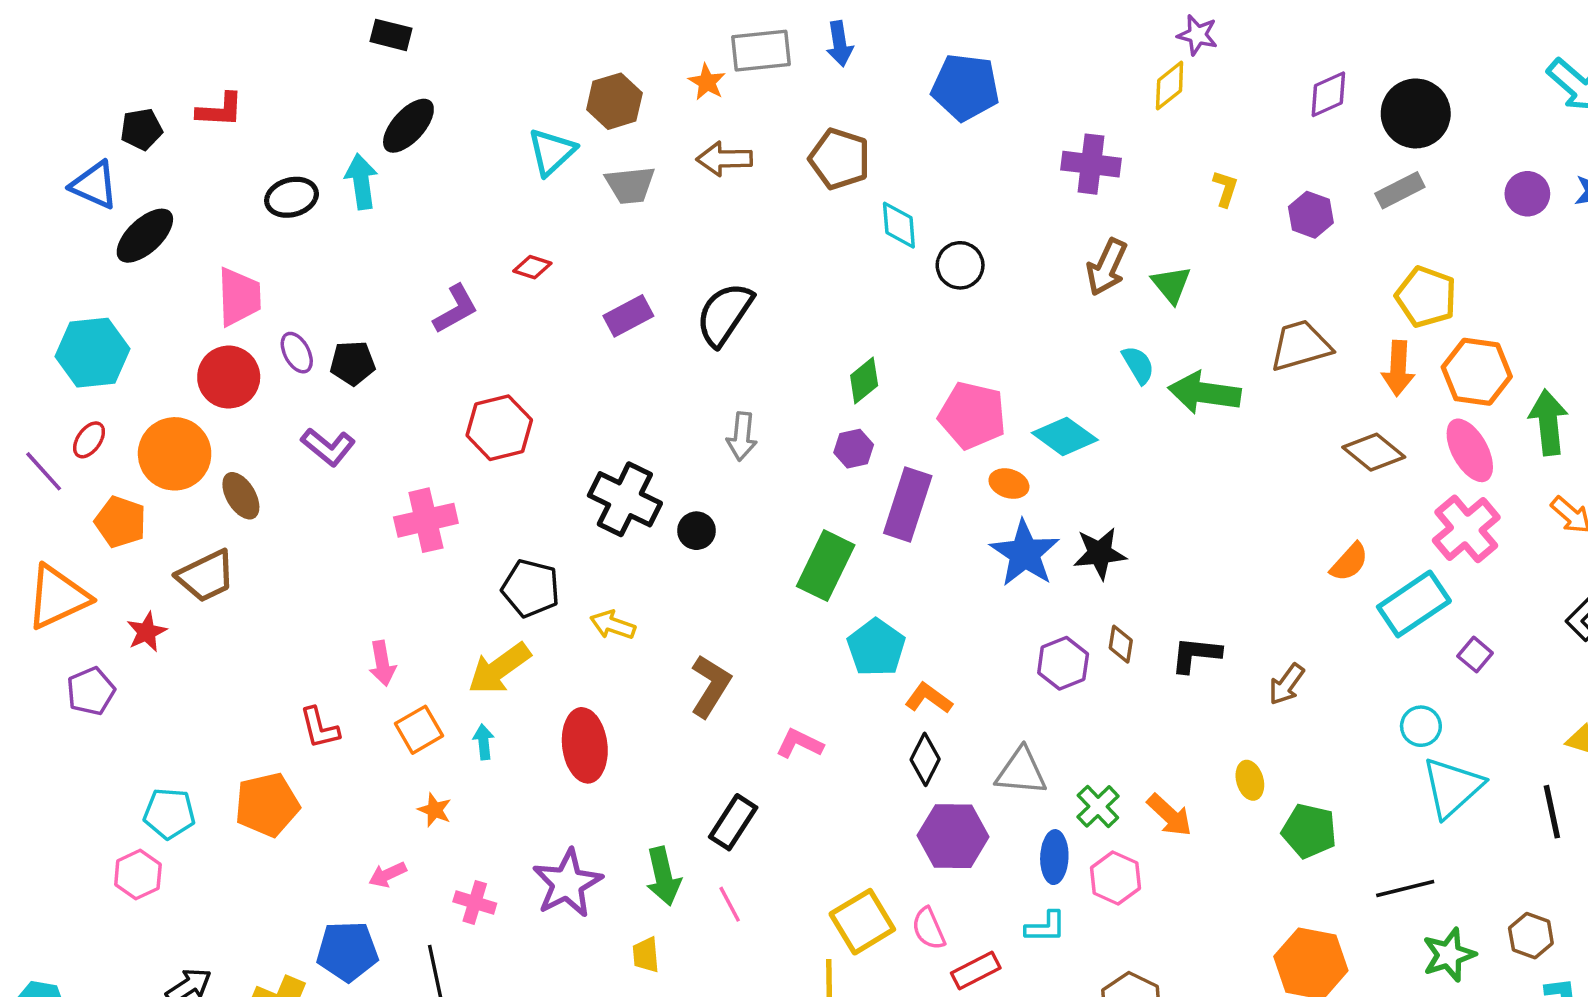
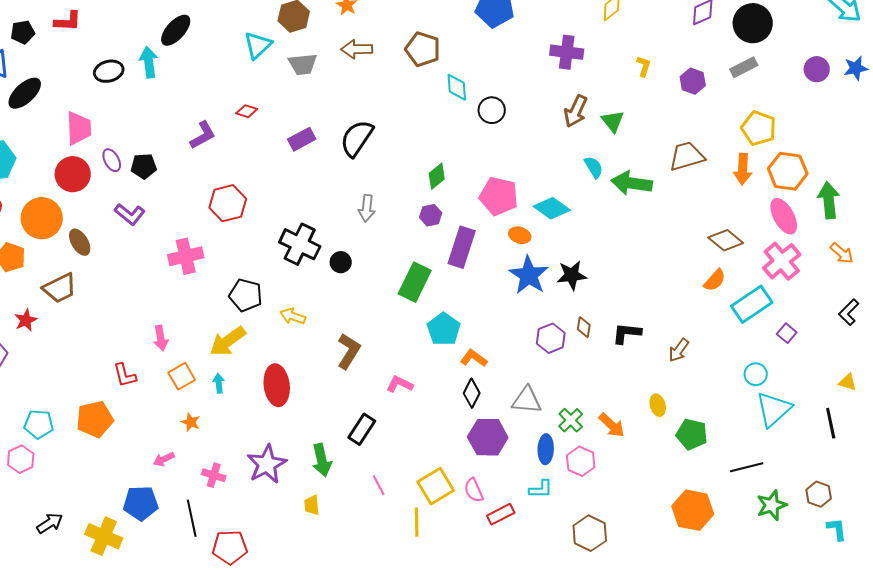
brown diamond: (1374, 452) -> (726, 240), moved
pink line: (730, 904) -> (379, 485), moved

